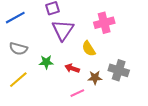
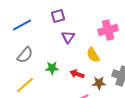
purple triangle: (63, 30) -> (68, 37), size x0.6
gray semicircle: (18, 49) -> (25, 55), turned -66

